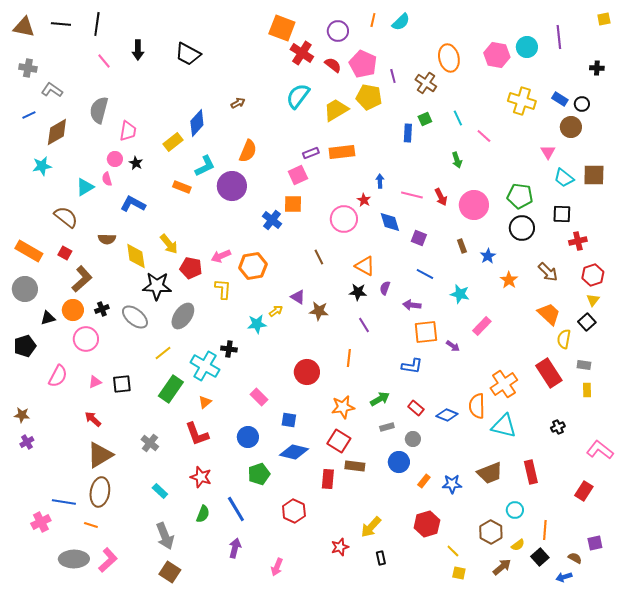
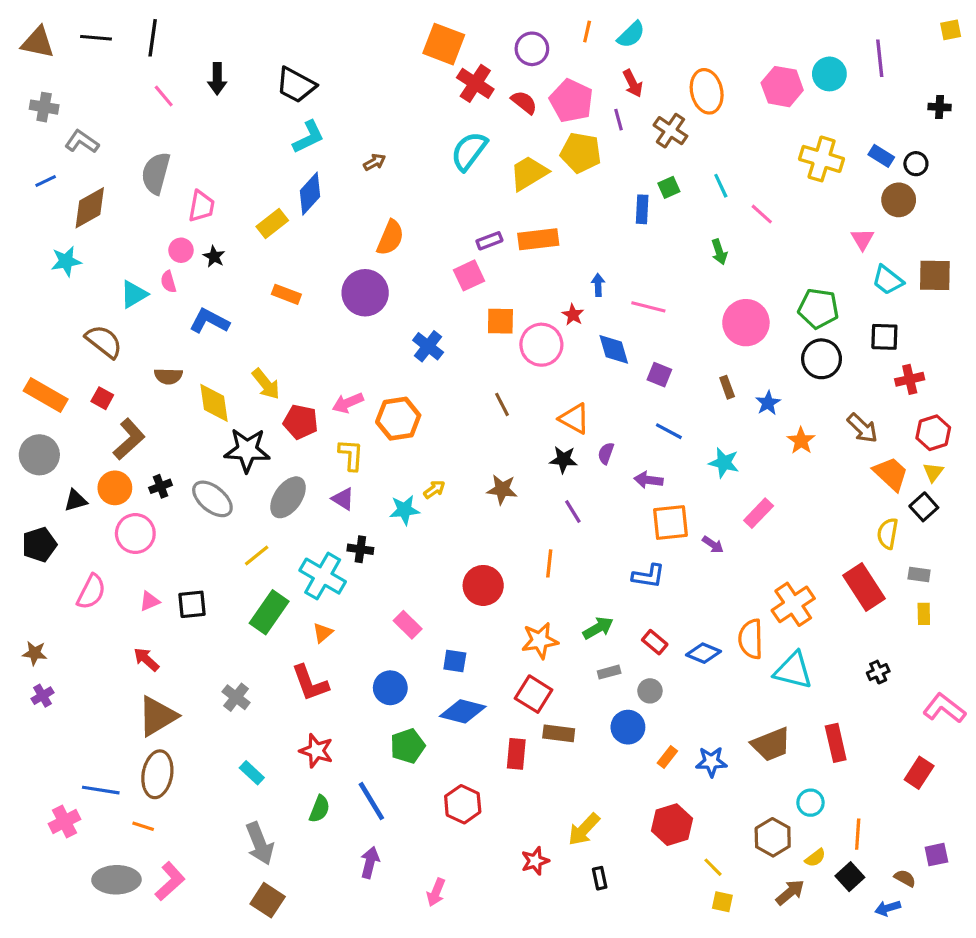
cyan L-shape: (205, 166) -> (308, 137), moved
red arrow: (441, 197) -> (633, 83), moved
orange square: (293, 204) -> (500, 321), moved
purple triangle: (298, 297) -> (343, 499), moved
orange trapezoid: (549, 314) -> (891, 474), moved

